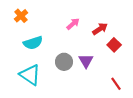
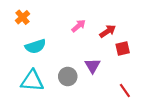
red square: (114, 45) -> (123, 48), turned 32
gray circle: (64, 62) -> (68, 76), moved
cyan triangle: (30, 75) -> (32, 81), turned -30

